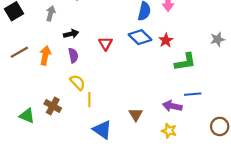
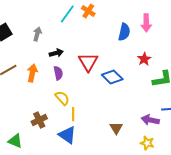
blue diamond: (140, 37) -> (112, 77), moved
red triangle: (106, 44) -> (88, 62), size x1.5
brown cross: (53, 106) -> (39, 120), turned 35
green triangle: (27, 116) -> (15, 141), moved
blue triangle: (102, 130) -> (67, 135), moved

